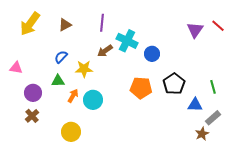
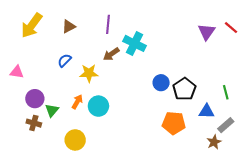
blue circle: (152, 54) -> (161, 83), moved
green triangle: (58, 81) -> (52, 110), moved, turned -48
orange pentagon: (141, 88) -> (174, 123), moved
brown cross: (32, 116) -> (34, 123), turned -32

